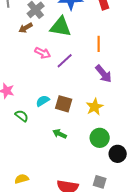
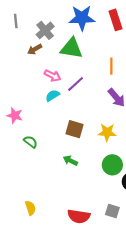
cyan semicircle: (43, 101) -> (52, 96), moved
yellow star: (95, 107) -> (107, 132), turned 30
yellow semicircle: (22, 179) -> (30, 208), turned 88

